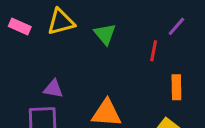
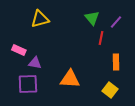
pink rectangle: (20, 26) -> (19, 50), moved
green triangle: (105, 34) -> (92, 18), moved

